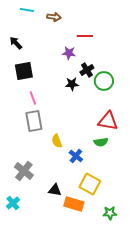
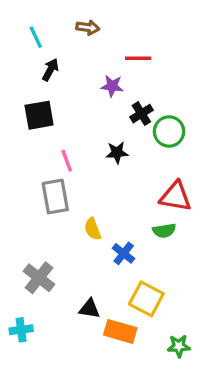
cyan line: (27, 10) -> (36, 37), moved, turned 56
black arrow: (16, 43) -> (50, 70), moved, turned 72
black star: (72, 84) -> (117, 153), moved
pink line: (33, 98) -> (67, 161), moved
cyan cross: (13, 203) -> (21, 330), turned 32

